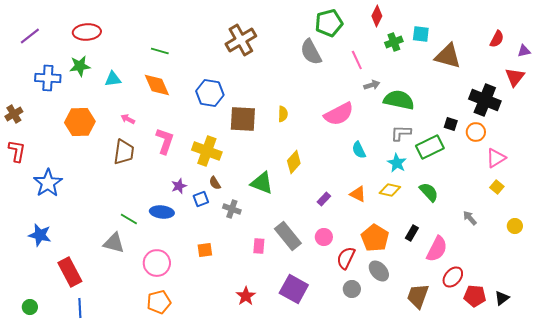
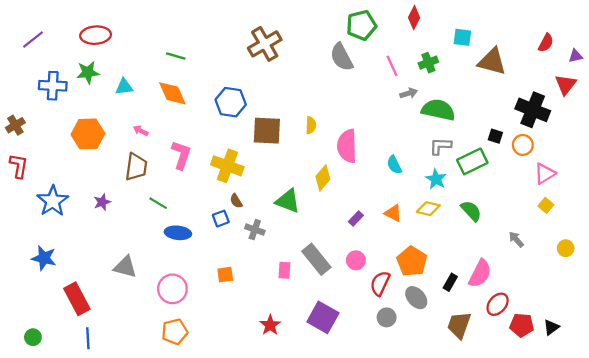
green cross: (394, 42) -> (428, 63), moved
pink semicircle: (339, 114) -> (347, 146), moved, turned 116
purple star: (179, 186) -> (102, 202), moved
green line: (129, 219) -> (158, 203), moved
black rectangle: (412, 233) -> (450, 282), moved

